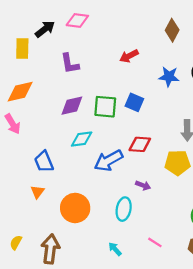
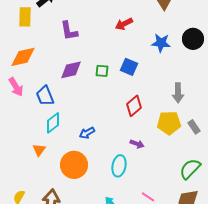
green square: (105, 107) -> (102, 71), size x0.6
cyan diamond: (82, 139) -> (53, 123), moved, turned -30
red diamond: (140, 144) -> (134, 106), turned -45
blue arrow: (109, 161) -> (87, 133), moved, size x0.6
blue trapezoid: (44, 162) -> (45, 96), moved

